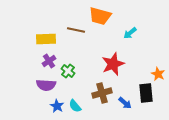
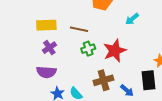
brown line: (76, 30) -> (79, 29), moved
green cross: (68, 71) -> (88, 49), moved, turned 32

